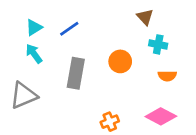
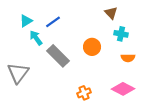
cyan arrow: (34, 54) -> (36, 38), moved
gray rectangle: (76, 73) -> (58, 56), turned -55
gray triangle: (23, 95) -> (18, 73), turned -30

